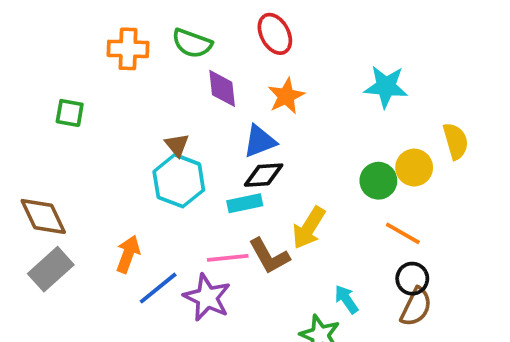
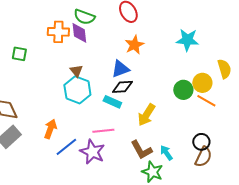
orange cross: (128, 49) -> (58, 32), moved
purple diamond: (222, 88) -> (79, 33), moved
cyan rectangle: (245, 203) -> (112, 102), turned 36
orange line: (403, 233) -> (206, 101), moved
brown L-shape: (269, 256) -> (141, 150), moved

